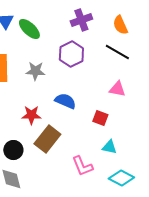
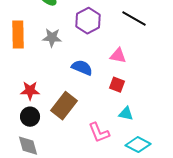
pink triangle: (117, 89) -> (118, 56), moved
red star: (31, 115) -> (30, 91), moved

